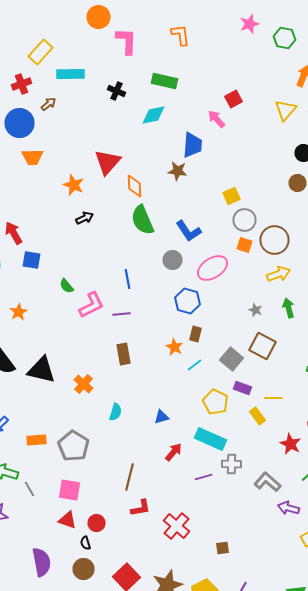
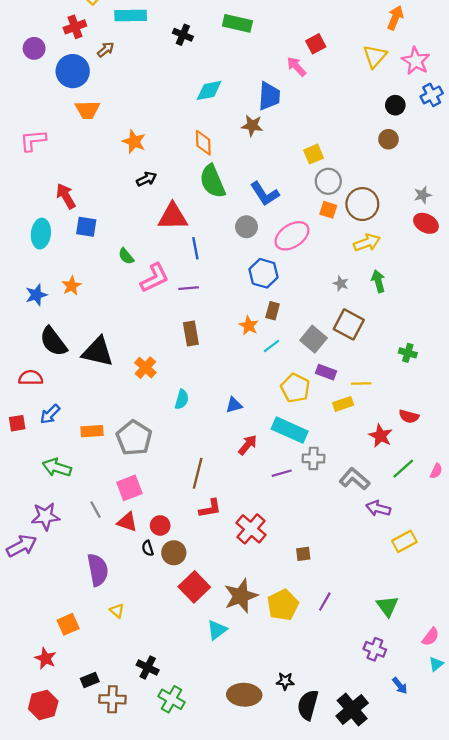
cyan diamond: (154, 115) -> (209, 90), moved
red triangle: (108, 162) -> (173, 217), moved, turned 48
yellow rectangle: (258, 416) -> (343, 404), turned -72
gray line: (30, 489) -> (95, 510), moved
pink square: (70, 490) -> (129, 488), turned -30
brown circle: (84, 569) -> (174, 553), moved

